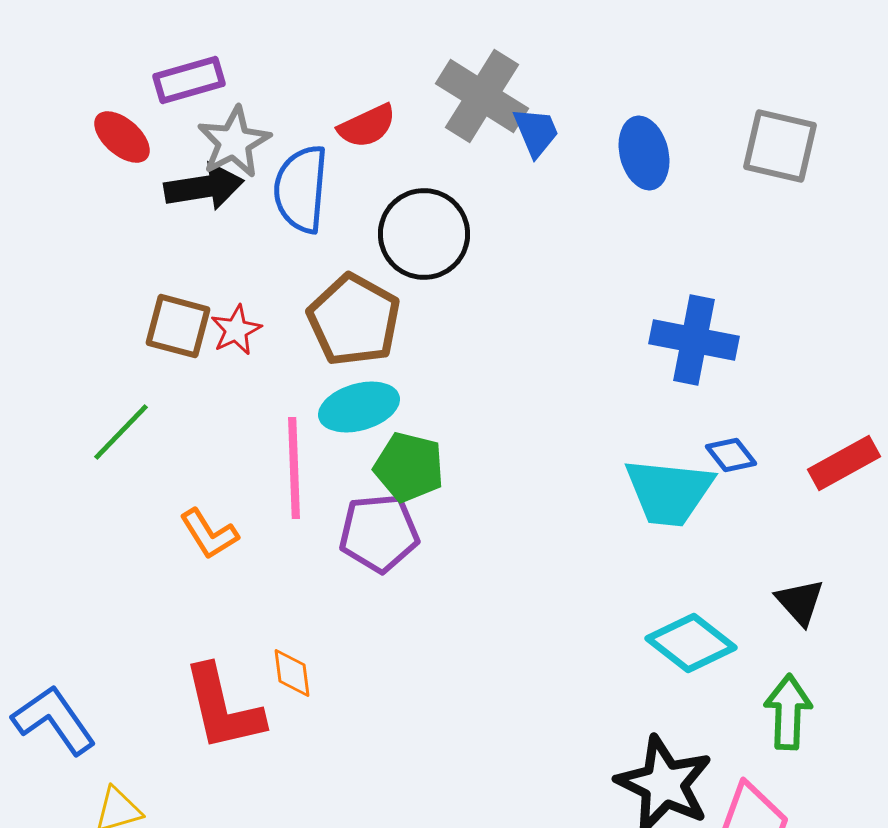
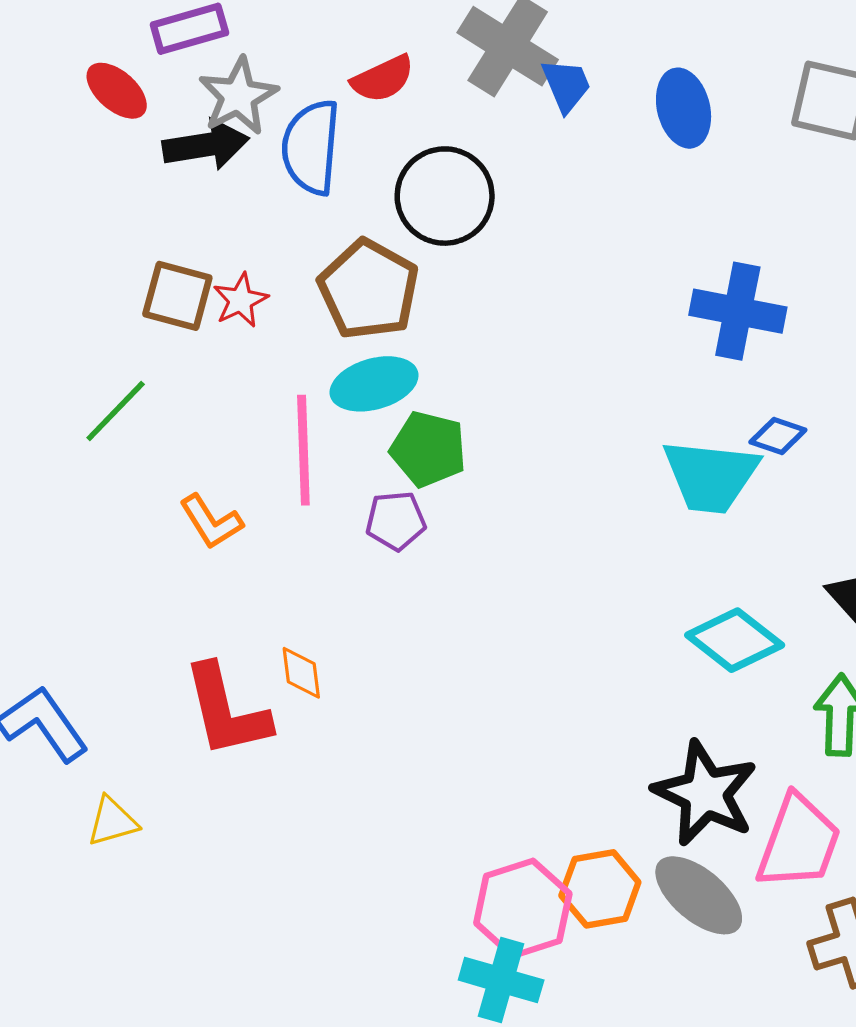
blue diamond: (731, 455) -> (778, 436), turned -33
purple pentagon: (379, 533) -> (396, 521), size x0.7

